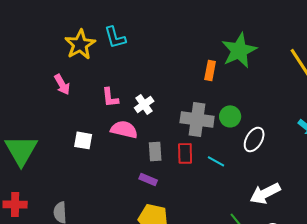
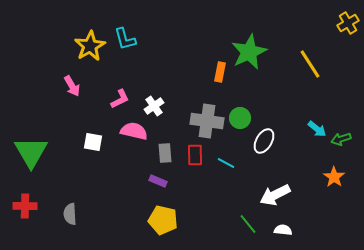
pink L-shape: (110, 97) -> (120, 99), turned -110

